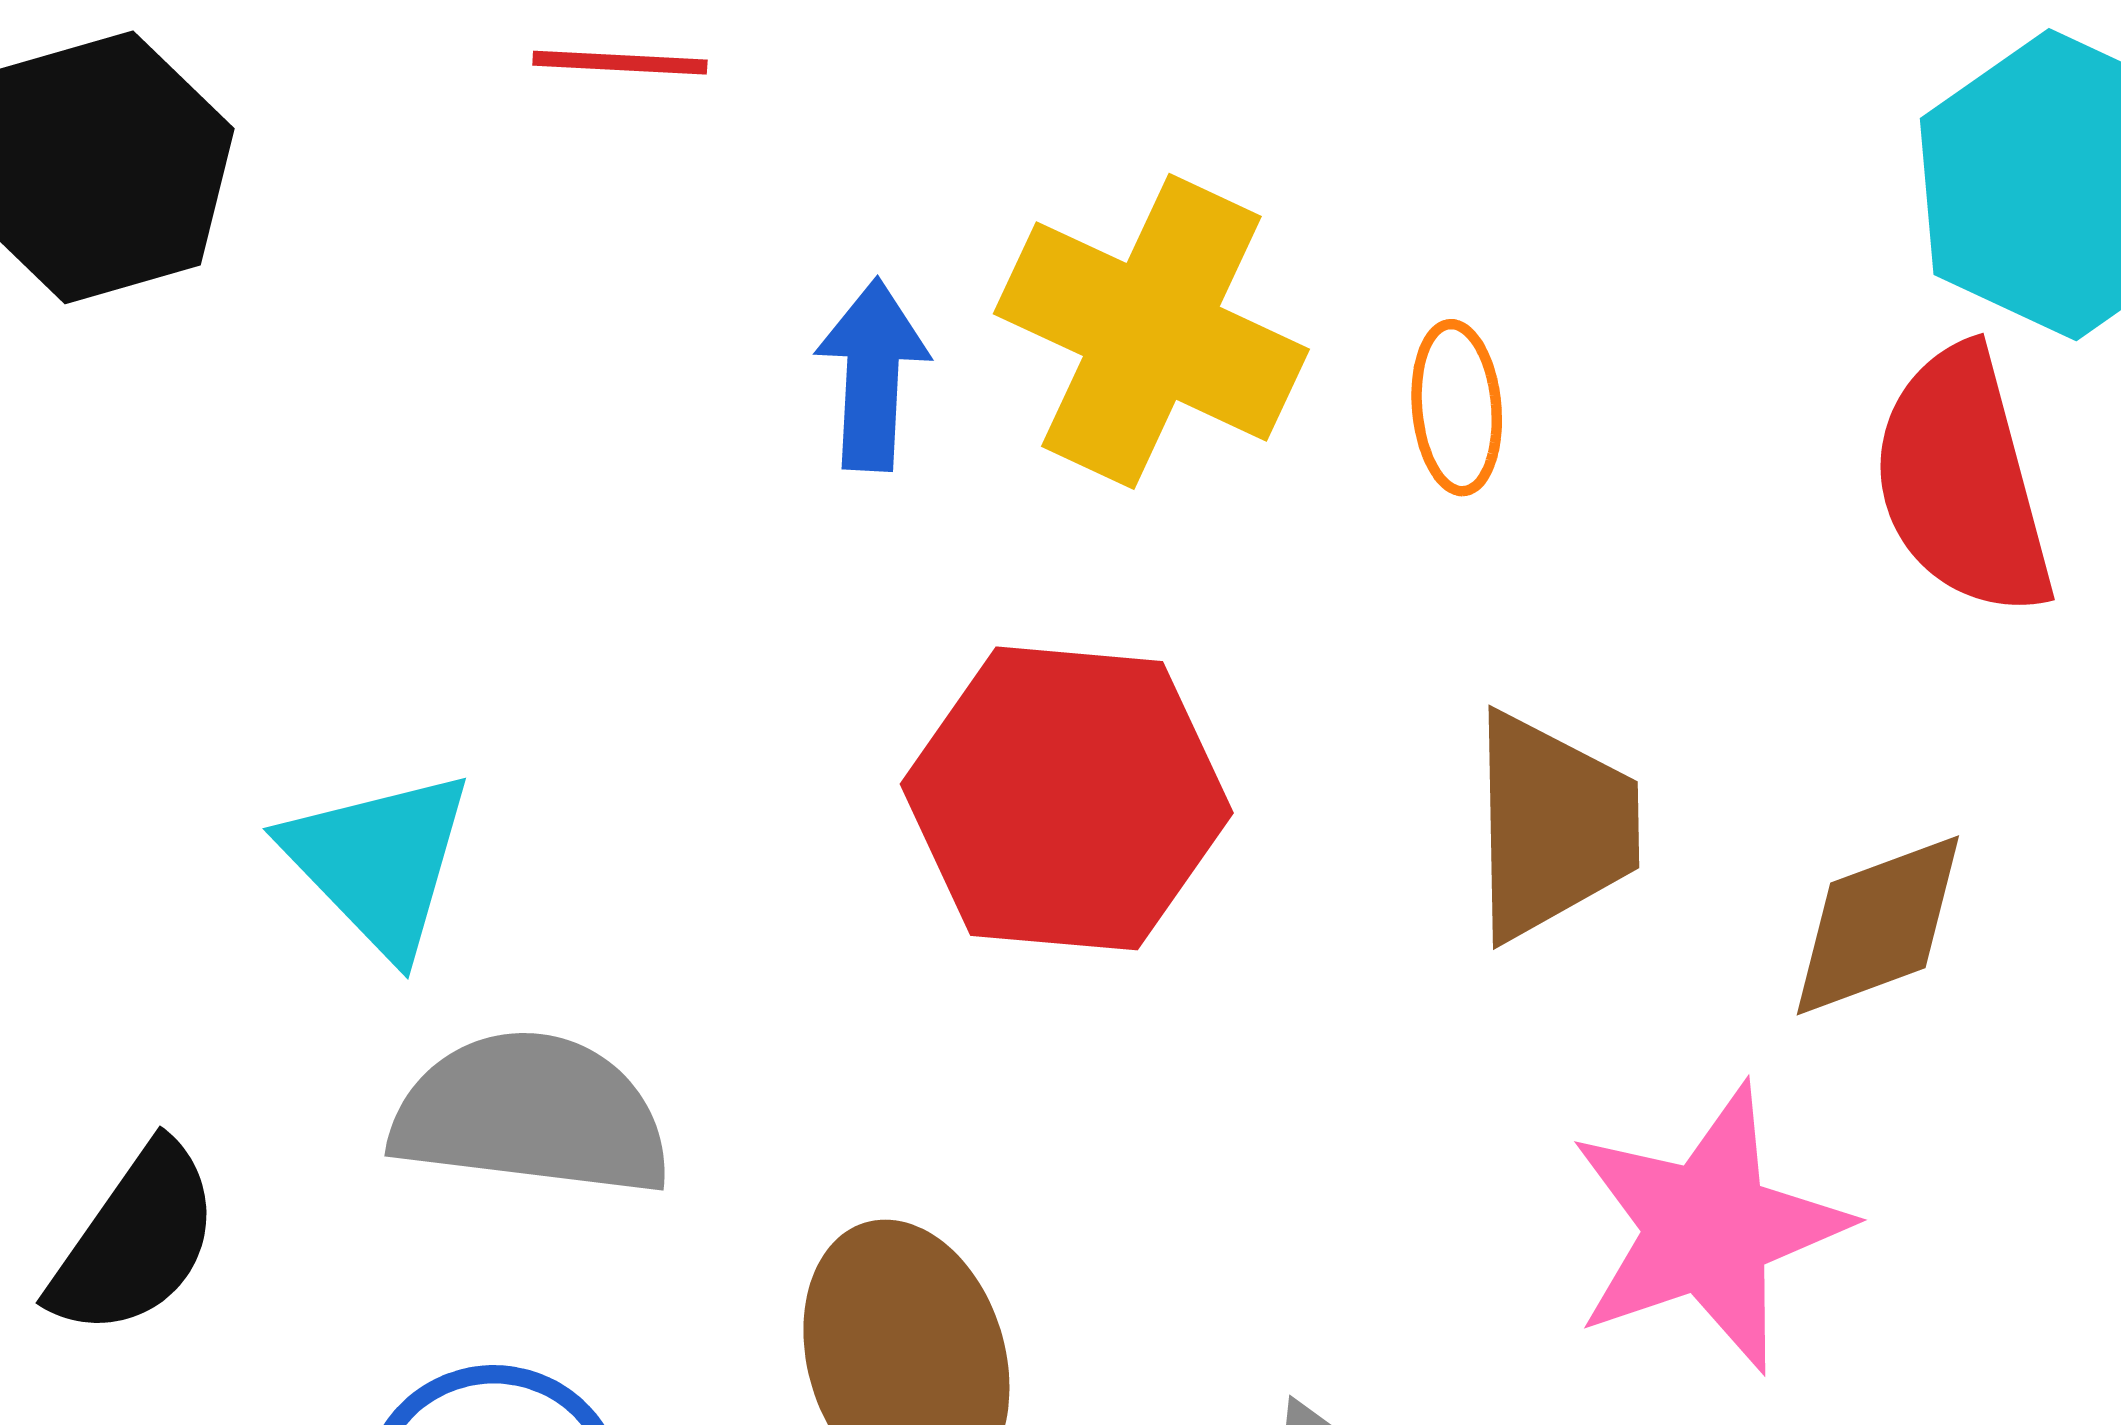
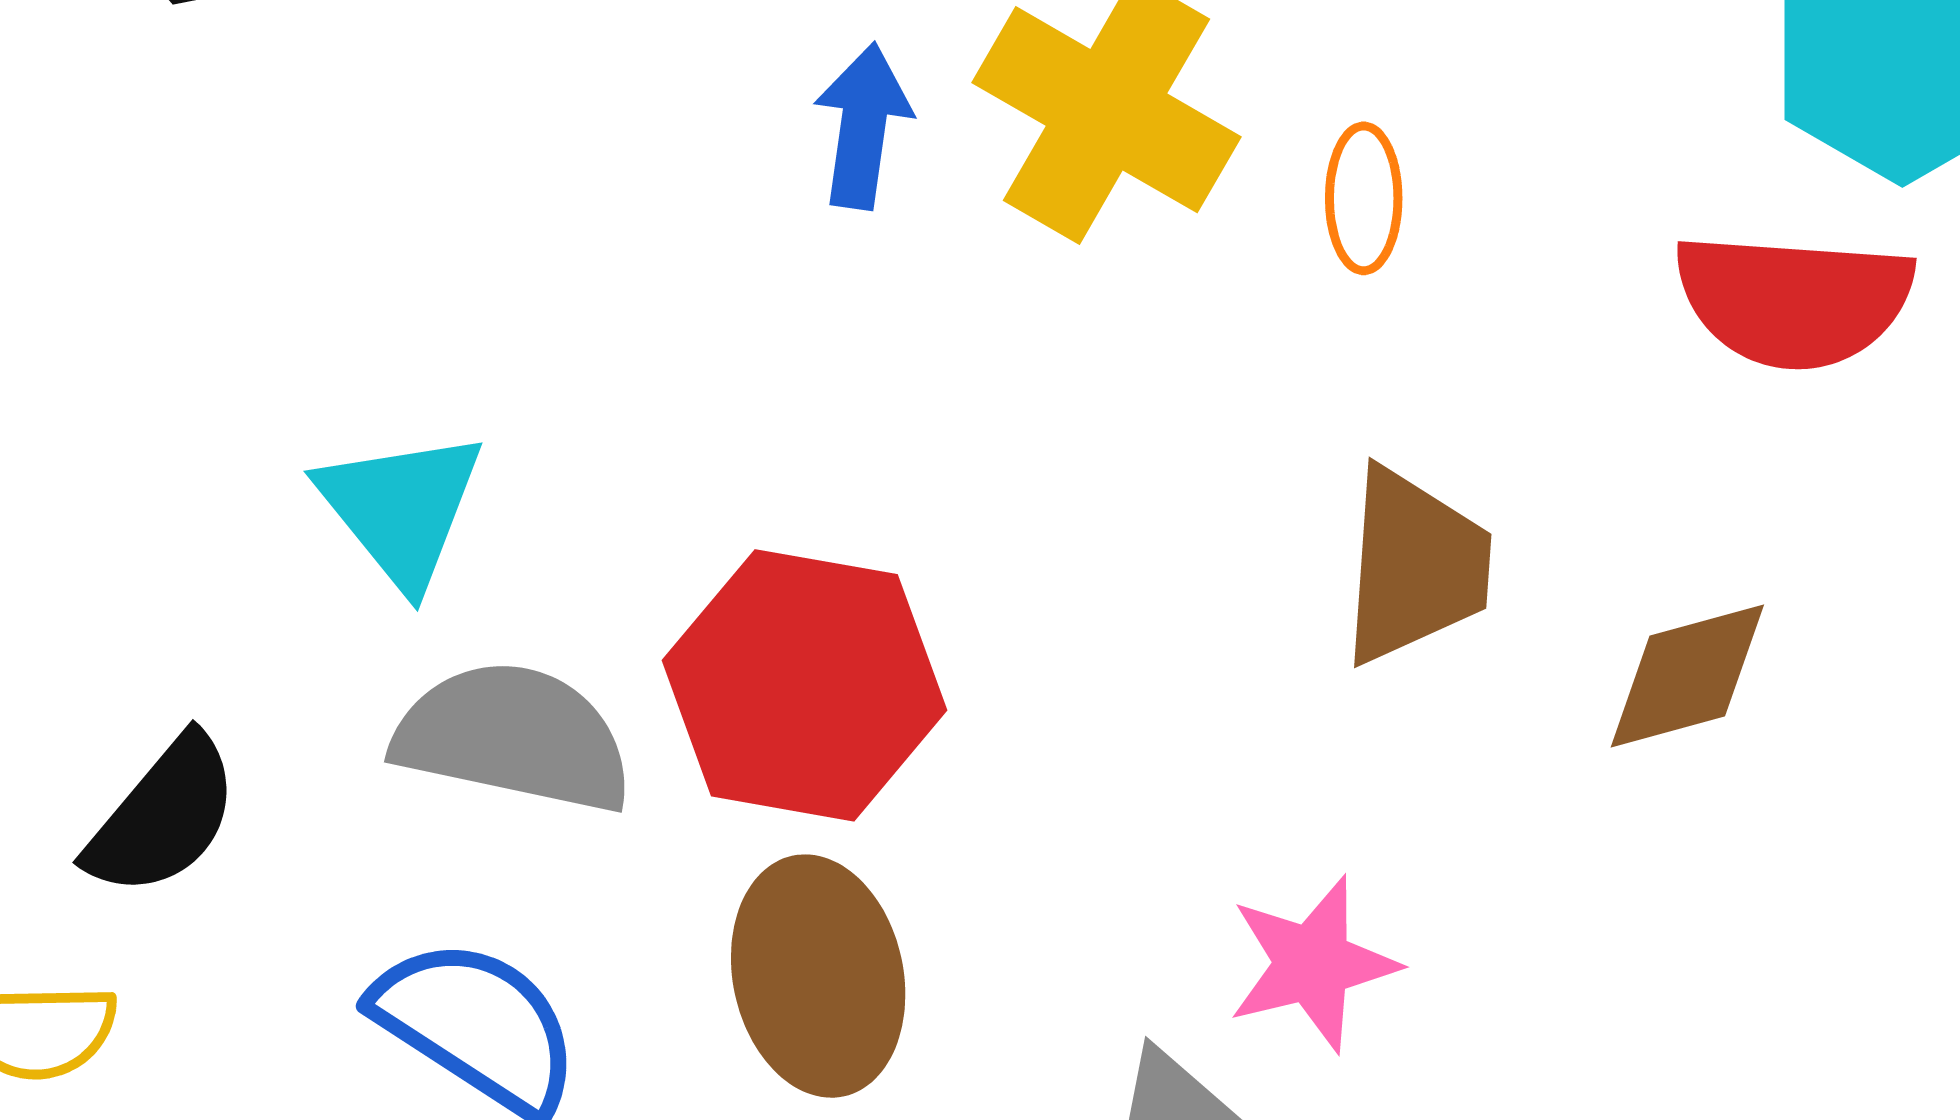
red semicircle: (1962, 482) -> (1794, 300), turned -76
red hexagon: (1067, 798) -> (804, 685), moved
pink star: (1708, 1228) -> (1313, 964), moved, size x0.7

